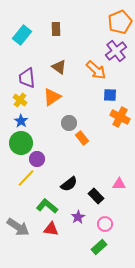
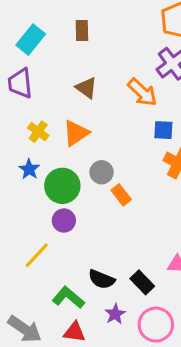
purple trapezoid: (27, 78) -> (20, 83), moved
yellow cross: (20, 100) -> (38, 132), moved
green circle: (21, 143) -> (62, 186), moved
purple circle: (37, 159) -> (64, 221), moved
black semicircle: (69, 184) -> (102, 279), moved, turned 60
pink circle: (105, 224) -> (156, 325), size x1.5

